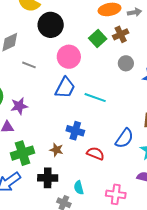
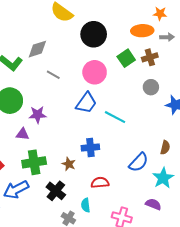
black circle: (51, 25) -> (94, 34), moved
blue cross: (75, 131) -> (90, 147), turned -30
red semicircle: (95, 154) -> (100, 183), moved, turned -36
black cross: (48, 178) -> (56, 191), turned 30

